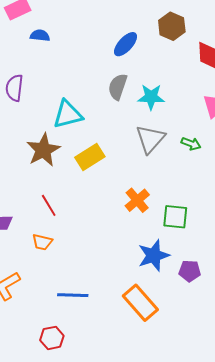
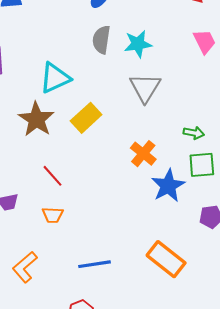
green arrow: (191, 144) -> (194, 133), moved
green square: (175, 217) -> (202, 165), moved
blue star: (154, 255) -> (168, 186), moved

